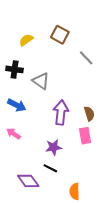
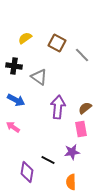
brown square: (60, 35) -> (57, 43), moved
brown semicircle: (89, 114) -> (85, 108), turned -112
purple star: (54, 147) -> (72, 152), moved
purple diamond: (28, 181) -> (27, 172), turned 45

